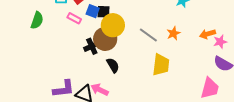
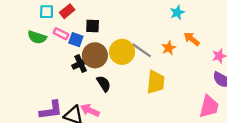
blue square: (93, 11) -> (76, 40), moved
green semicircle: (37, 20) -> (37, 37), moved, turned 90
yellow circle: (113, 25) -> (122, 52), moved
orange arrow: (208, 34) -> (192, 39), moved, turned 56

